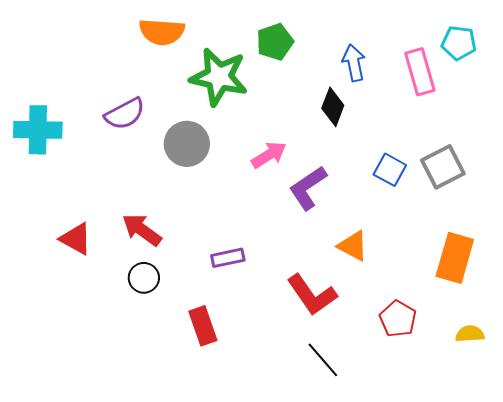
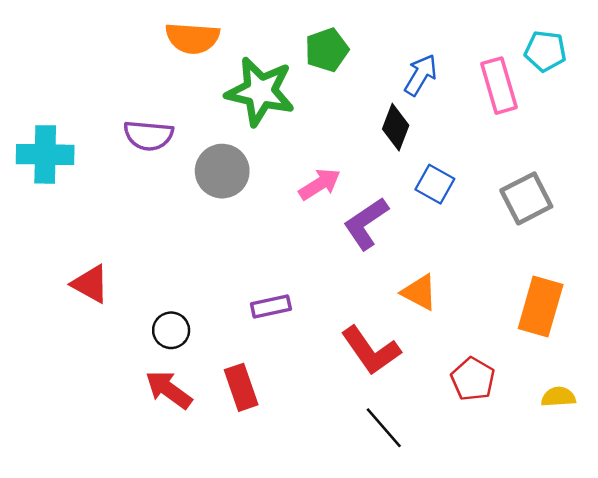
blue arrow: (354, 63) -> (421, 75), turned 42
purple semicircle: (125, 114) -> (149, 135), turned 33
blue square: (390, 170) -> (435, 184), moved
red arrow: (142, 230) -> (169, 390), moved

